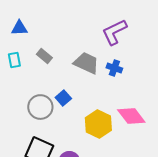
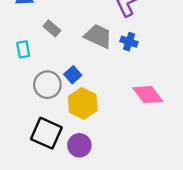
cyan rectangle: (14, 60) -> (23, 49), moved
yellow hexagon: (98, 124) -> (83, 103), moved

